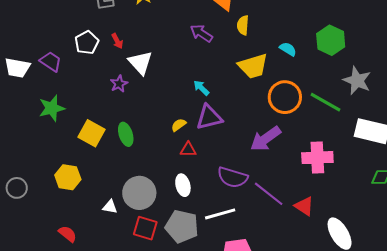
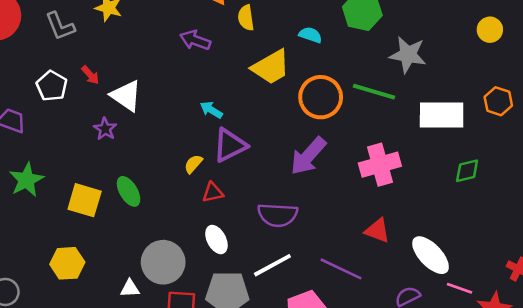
purple line: (269, 194) -> (341, 269), moved

